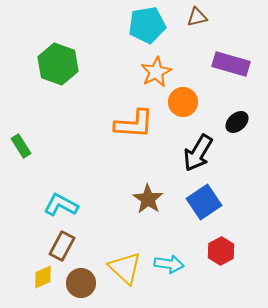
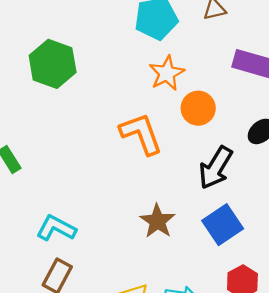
orange L-shape: (134, 124) -> (141, 134), turned -114

